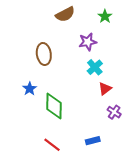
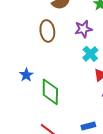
brown ellipse: (44, 54) -> (47, 31), moved

